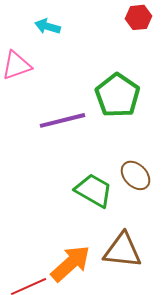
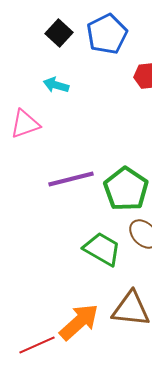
green pentagon: (118, 95) -> (126, 189), moved

